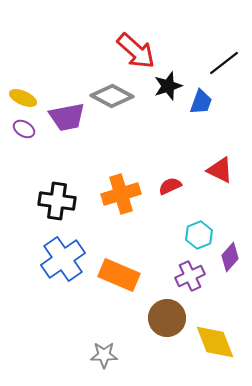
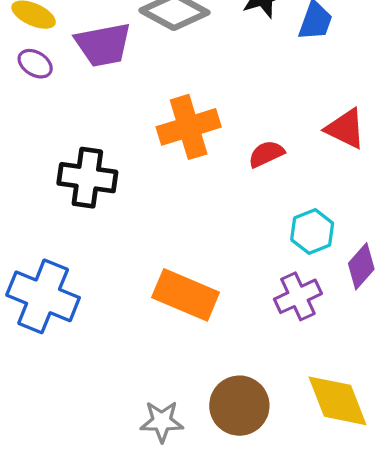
orange cross: (121, 194) -> (189, 127), moved
blue cross: (63, 259) -> (43, 296), moved, turned -33
brown circle: (167, 318) -> (239, 406), moved

